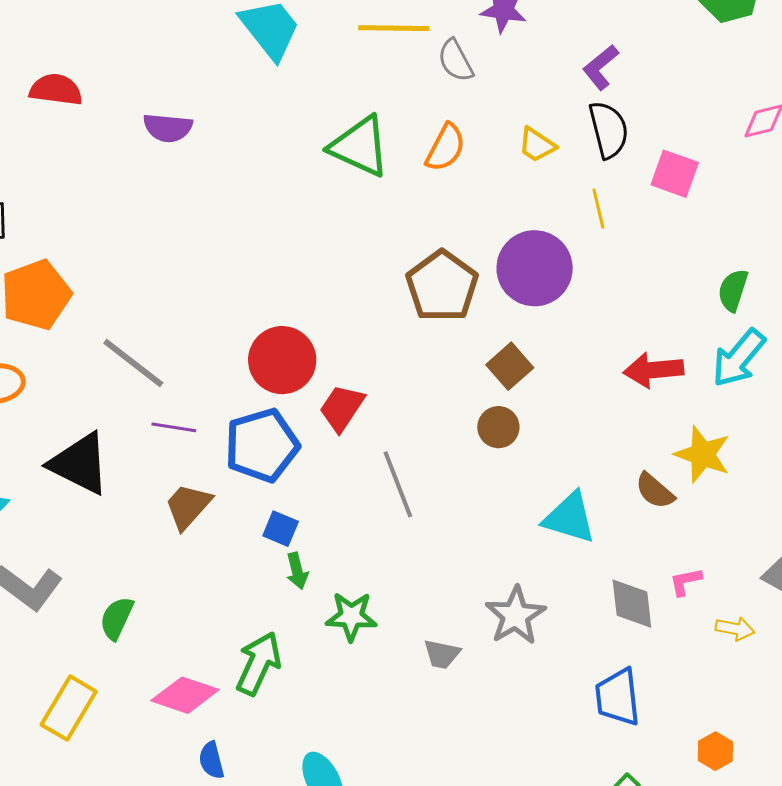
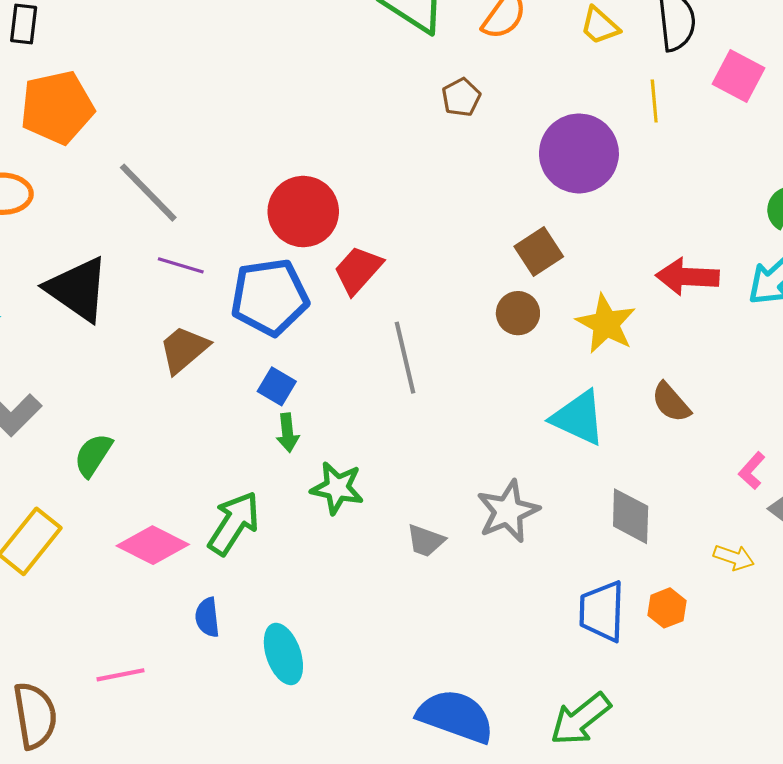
brown pentagon: (442, 286) -> (461, 97), moved, size x0.5
yellow star: (703, 454) -> (606, 324), moved
pink L-shape: (686, 582) -> (752, 471), moved, turned -45
orange hexagon: (715, 751) -> (667, 608), moved
blue semicircle: (211, 760) -> (207, 617), moved

